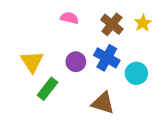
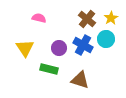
pink semicircle: (69, 18) -> (39, 18), moved
cyan circle: (136, 73) -> (106, 39), moved
green rectangle: (47, 89) -> (49, 69), moved, turned 66

